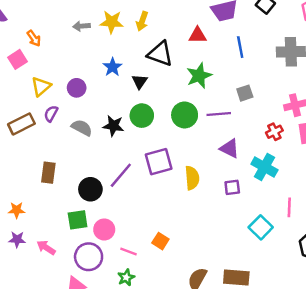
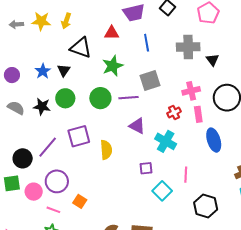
blue star: (112, 67) -> (43, 71), moved
gray square: (245, 93) -> (150, 81), size x1.5
purple square: (232, 187) -> (146, 168), moved
purple circle: (89, 257) -> (57, 181), moved

